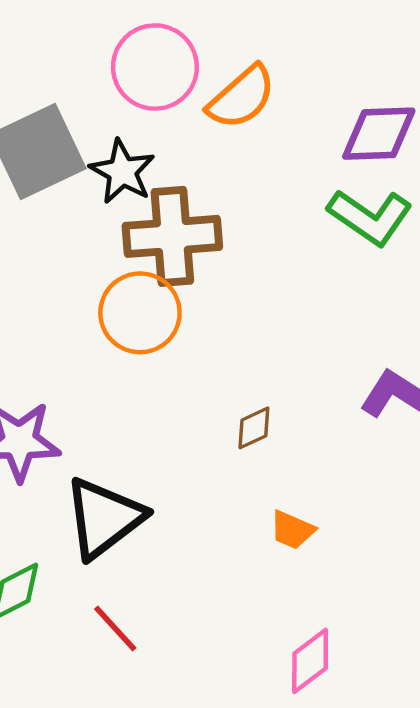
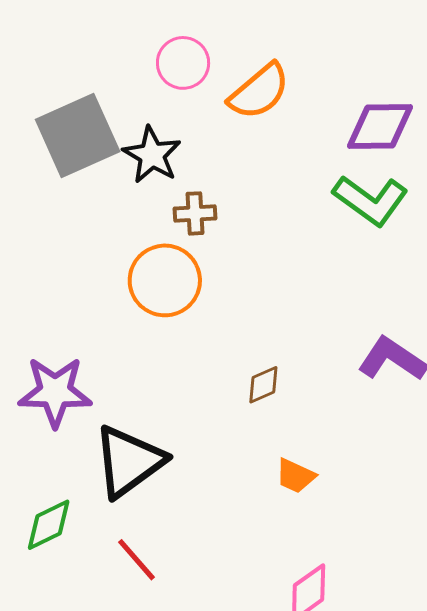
pink circle: (155, 67) -> (183, 63), size x0.7
brown cross: (172, 236) -> (195, 213), size x0.5

